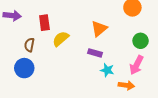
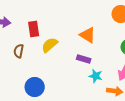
orange triangle: (99, 29) -> (88, 35), turned -48
blue circle: (24, 68) -> (35, 87), moved

